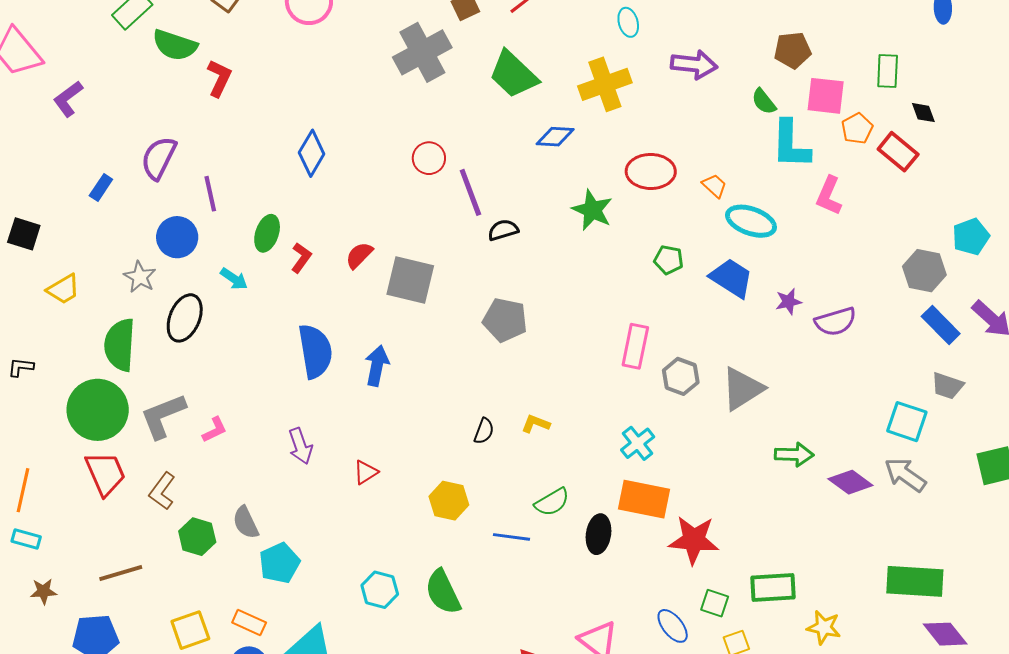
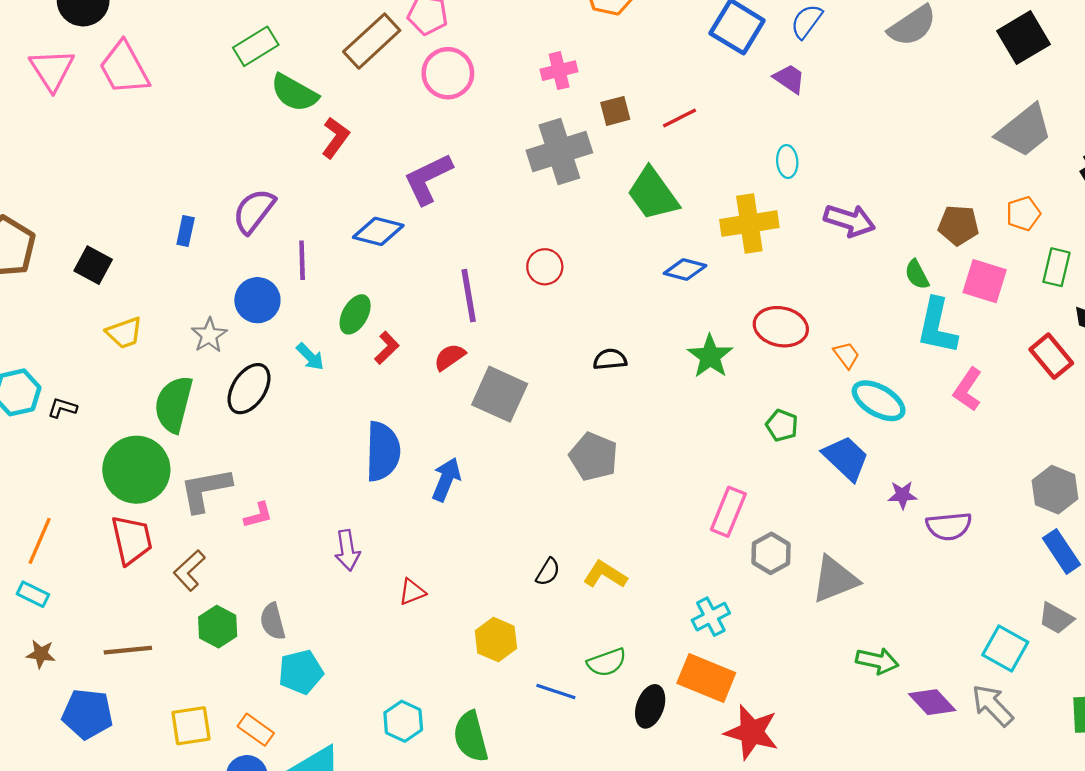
purple L-shape: (68, 99) -> (428, 179), moved, size x1.4
orange pentagon: (857, 128) -> (1023, 214), moved
blue diamond: (312, 153) -> (378, 231), moved, turned 63
blue rectangle: (101, 187) -> (186, 231), turned -32
purple line: (470, 192) -> (469, 296), moved
yellow L-shape: (536, 424) -> (605, 575), size x1.4

